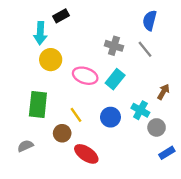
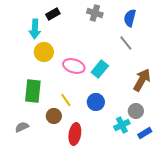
gray cross: (114, 46) -> (95, 13), moved
brown arrow: (163, 92) -> (142, 80), size x1.6
cyan cross: (140, 110) -> (122, 125), moved, turned 35
red ellipse: (86, 154) -> (75, 134), turned 65

